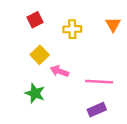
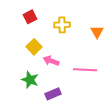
orange triangle: (113, 24) -> (97, 32), moved
purple rectangle: (97, 110) -> (53, 94), moved

